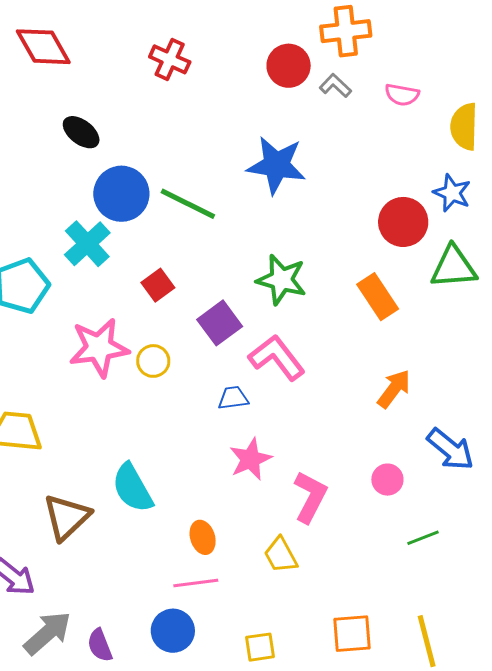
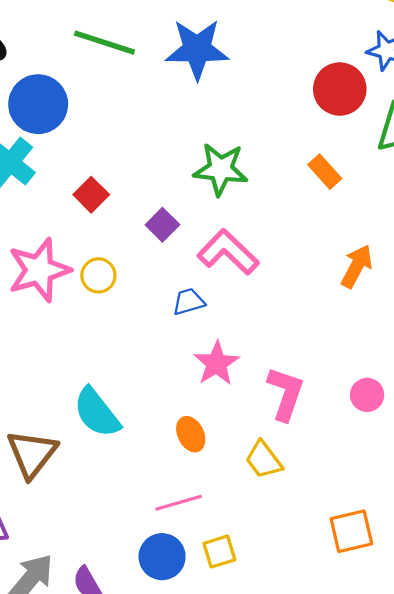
green line: (188, 204) -> (104, 43), moved
orange rectangle: (378, 297) -> (325, 172), size x0.7
purple square: (220, 323) -> (162, 225), size x0.7
pink circle: (387, 480) -> (367, 395), moved
orange ellipse: (203, 537) -> (191, 434), moved
yellow square: (260, 647) -> (219, 552), moved

